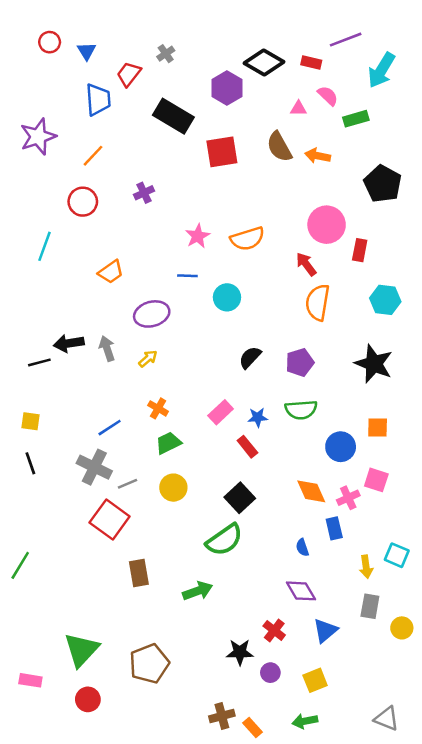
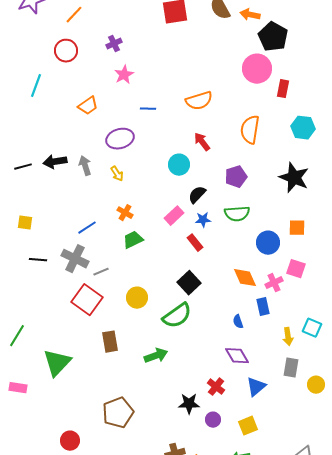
black pentagon: (383, 184) -> (273, 37), moved
pink star: (198, 236) -> (124, 75), moved
orange semicircle: (247, 239) -> (199, 101), moved
red arrow: (306, 264) -> (202, 142), moved
cyan circle: (227, 297) -> (179, 165), moved
black semicircle: (250, 357) -> (197, 195), moved
yellow arrow: (148, 359) -> (117, 174), turned 98
black line: (39, 362) -> (23, 167), moved
black line: (30, 463) -> (38, 260), moved, turned -66
yellow circle: (173, 488) -> (137, 298), moved
green triangle: (81, 650) -> (57, 363), moved
pink rectangle: (30, 680) -> (18, 388), moved

